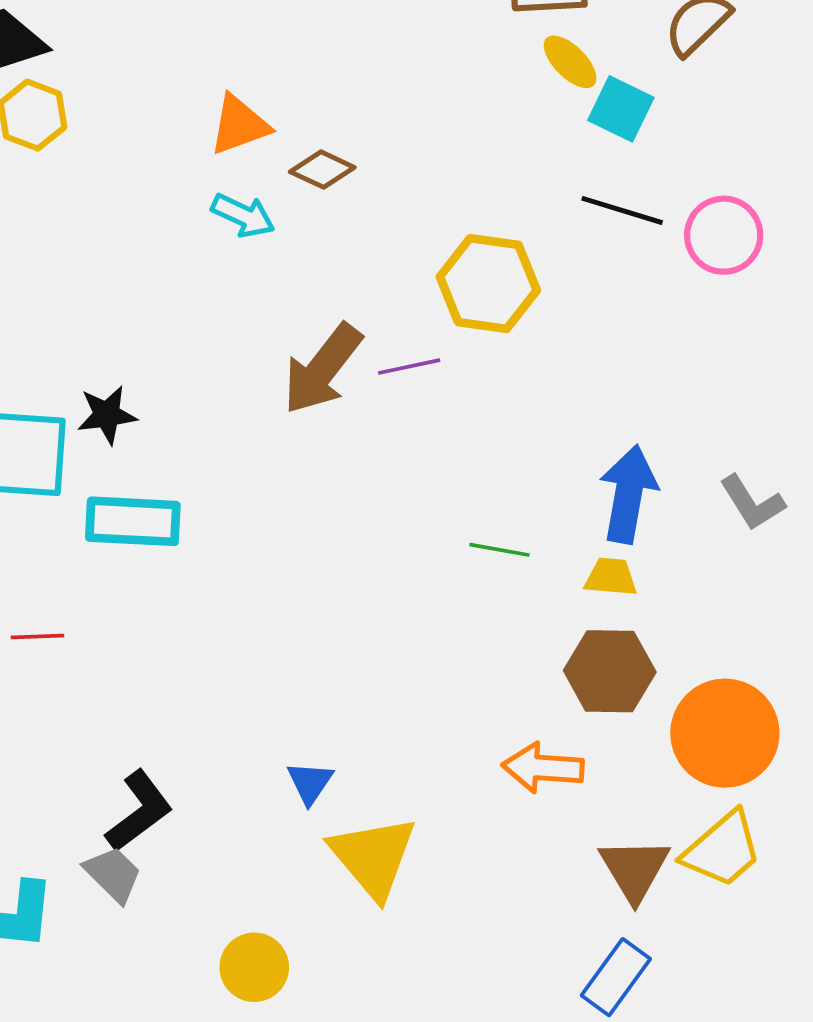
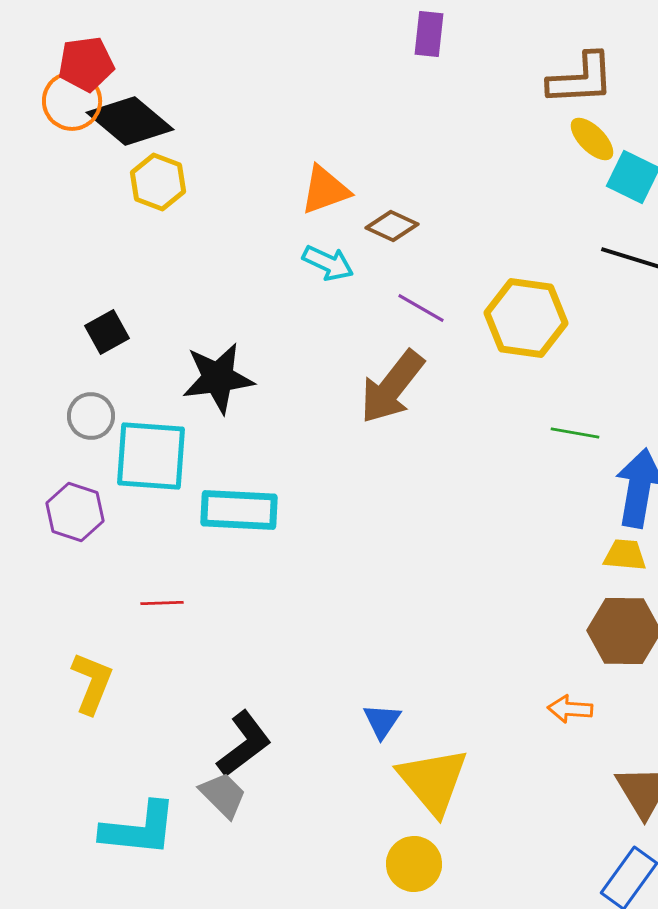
purple line: (409, 367) -> (421, 308), moved, turned 42
black star: (107, 415) -> (218, 378), moved, size x1.5
green line: (499, 550) -> (575, 433), moved
orange arrow: (543, 768) -> (570, 709), size x0.7
yellow circle: (254, 967) -> (414, 864), moved

